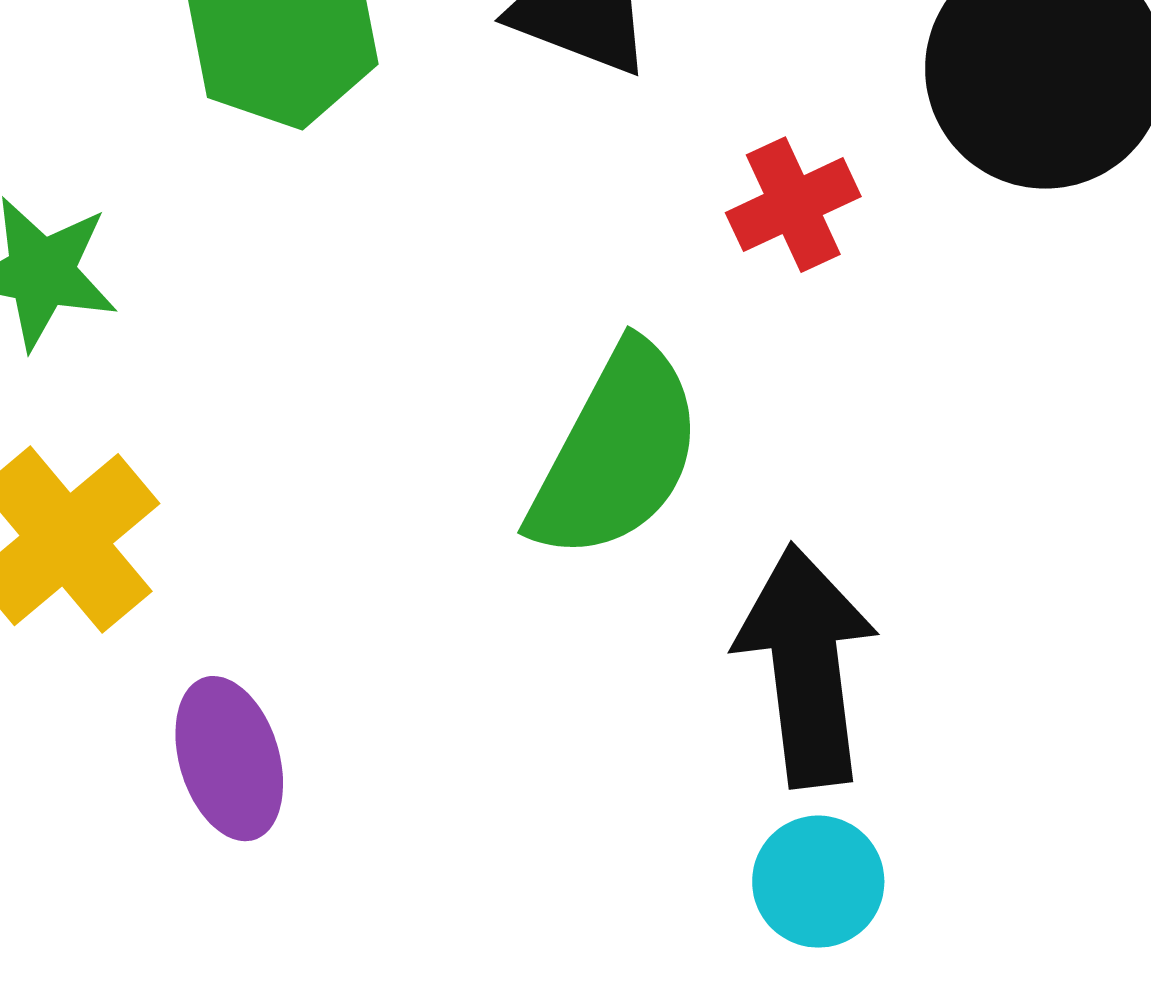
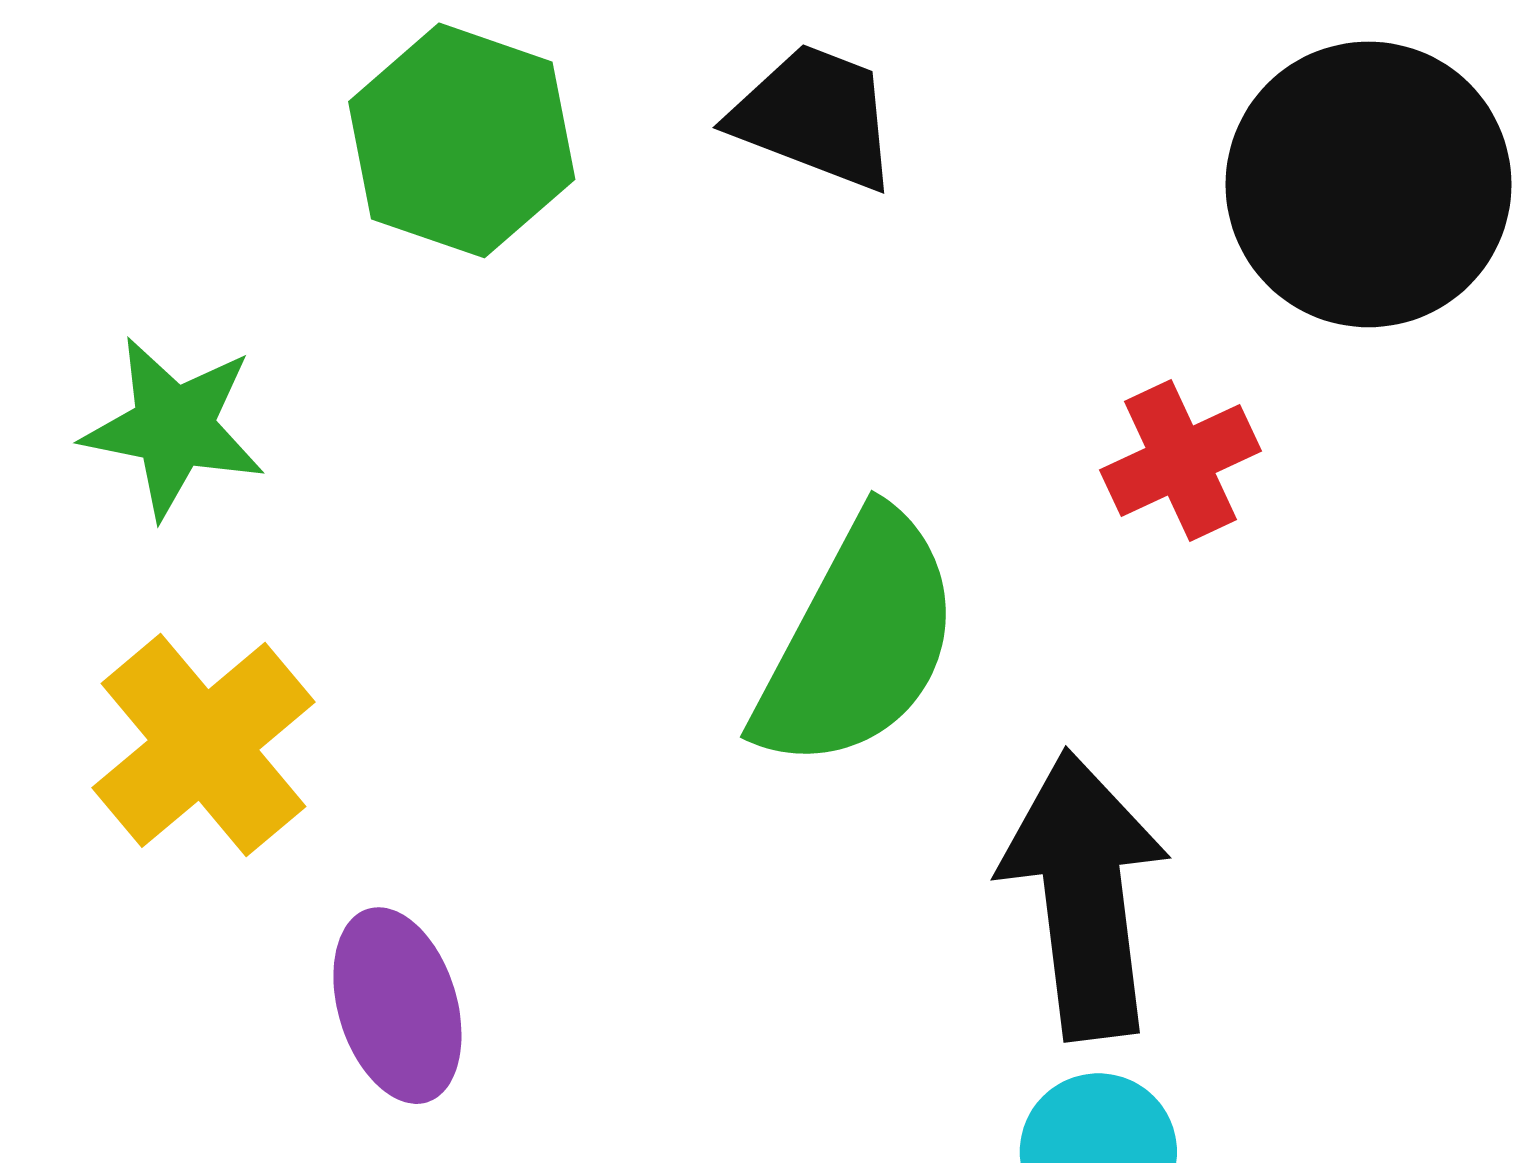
red cross: (793, 205) -> (1180, 461), moved

